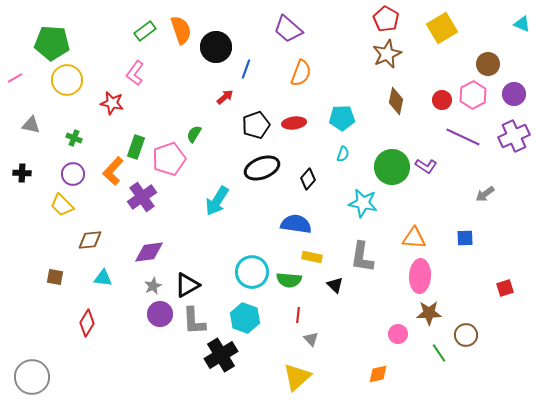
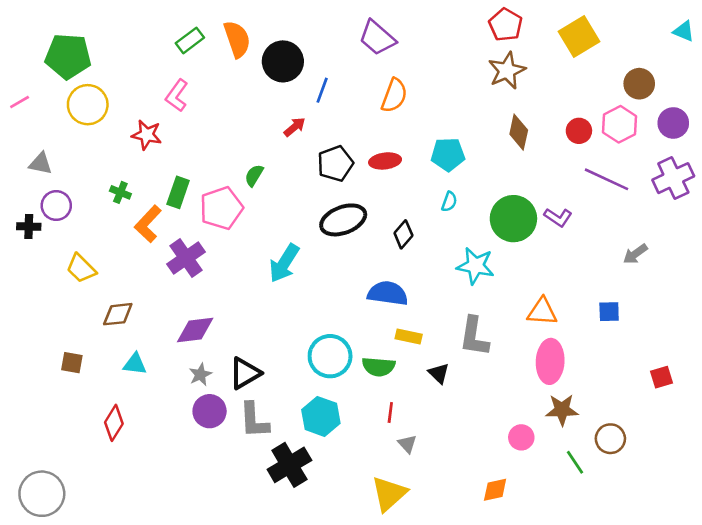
green cross: (74, 138) -> (120, 192), moved
purple circle: (73, 174) -> (56, 206), moved

